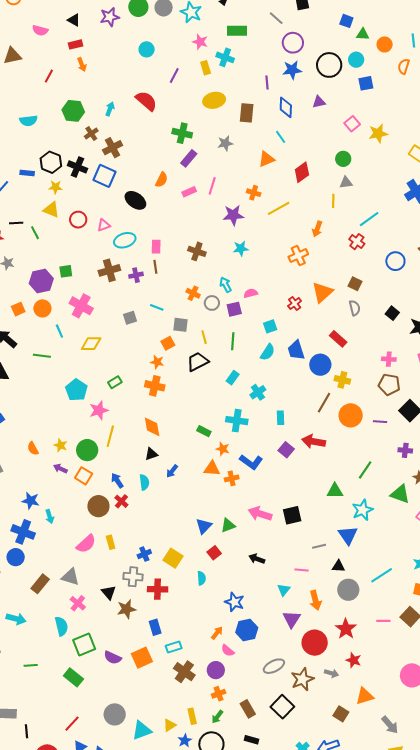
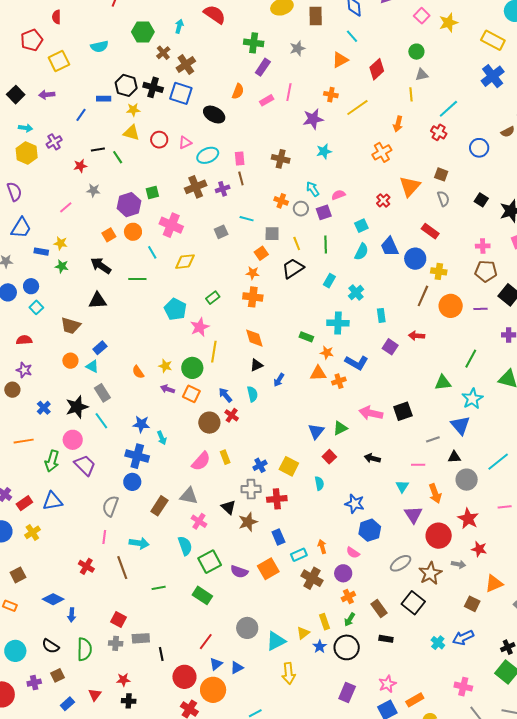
red arrow: (314, 441) -> (417, 336), size x0.7
orange arrow: (217, 633) -> (322, 547), moved, turned -48

